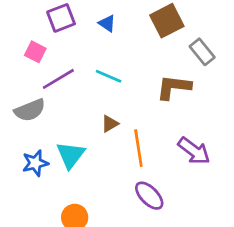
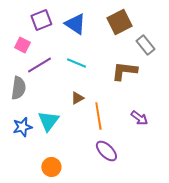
blue triangle: (107, 23) -> (75, 24), size x1.6
gray semicircle: (30, 110) -> (18, 88), turned -60
purple arrow: (194, 151) -> (139, 118), size x0.7

